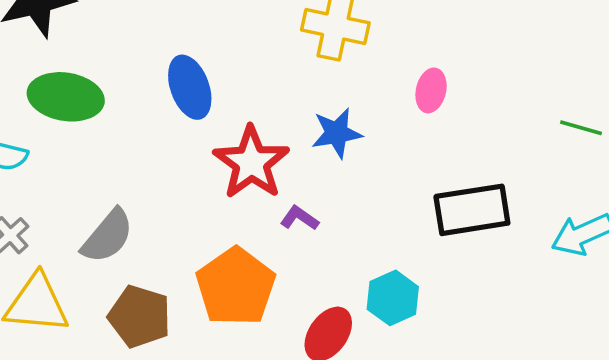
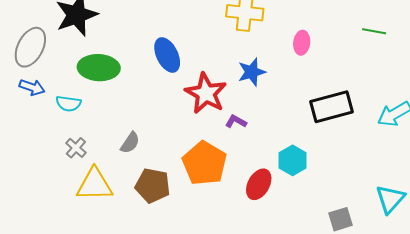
green line: (581, 128) -> (374, 31), moved
gray semicircle: (107, 236) -> (130, 143), size x0.7

